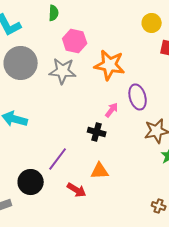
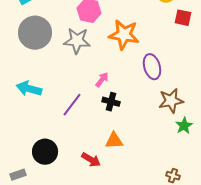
pink arrow: (112, 110) -> (102, 80), moved
purple line: (58, 159) -> (72, 105), moved

